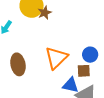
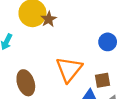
blue circle: (90, 55) -> (108, 42), moved

